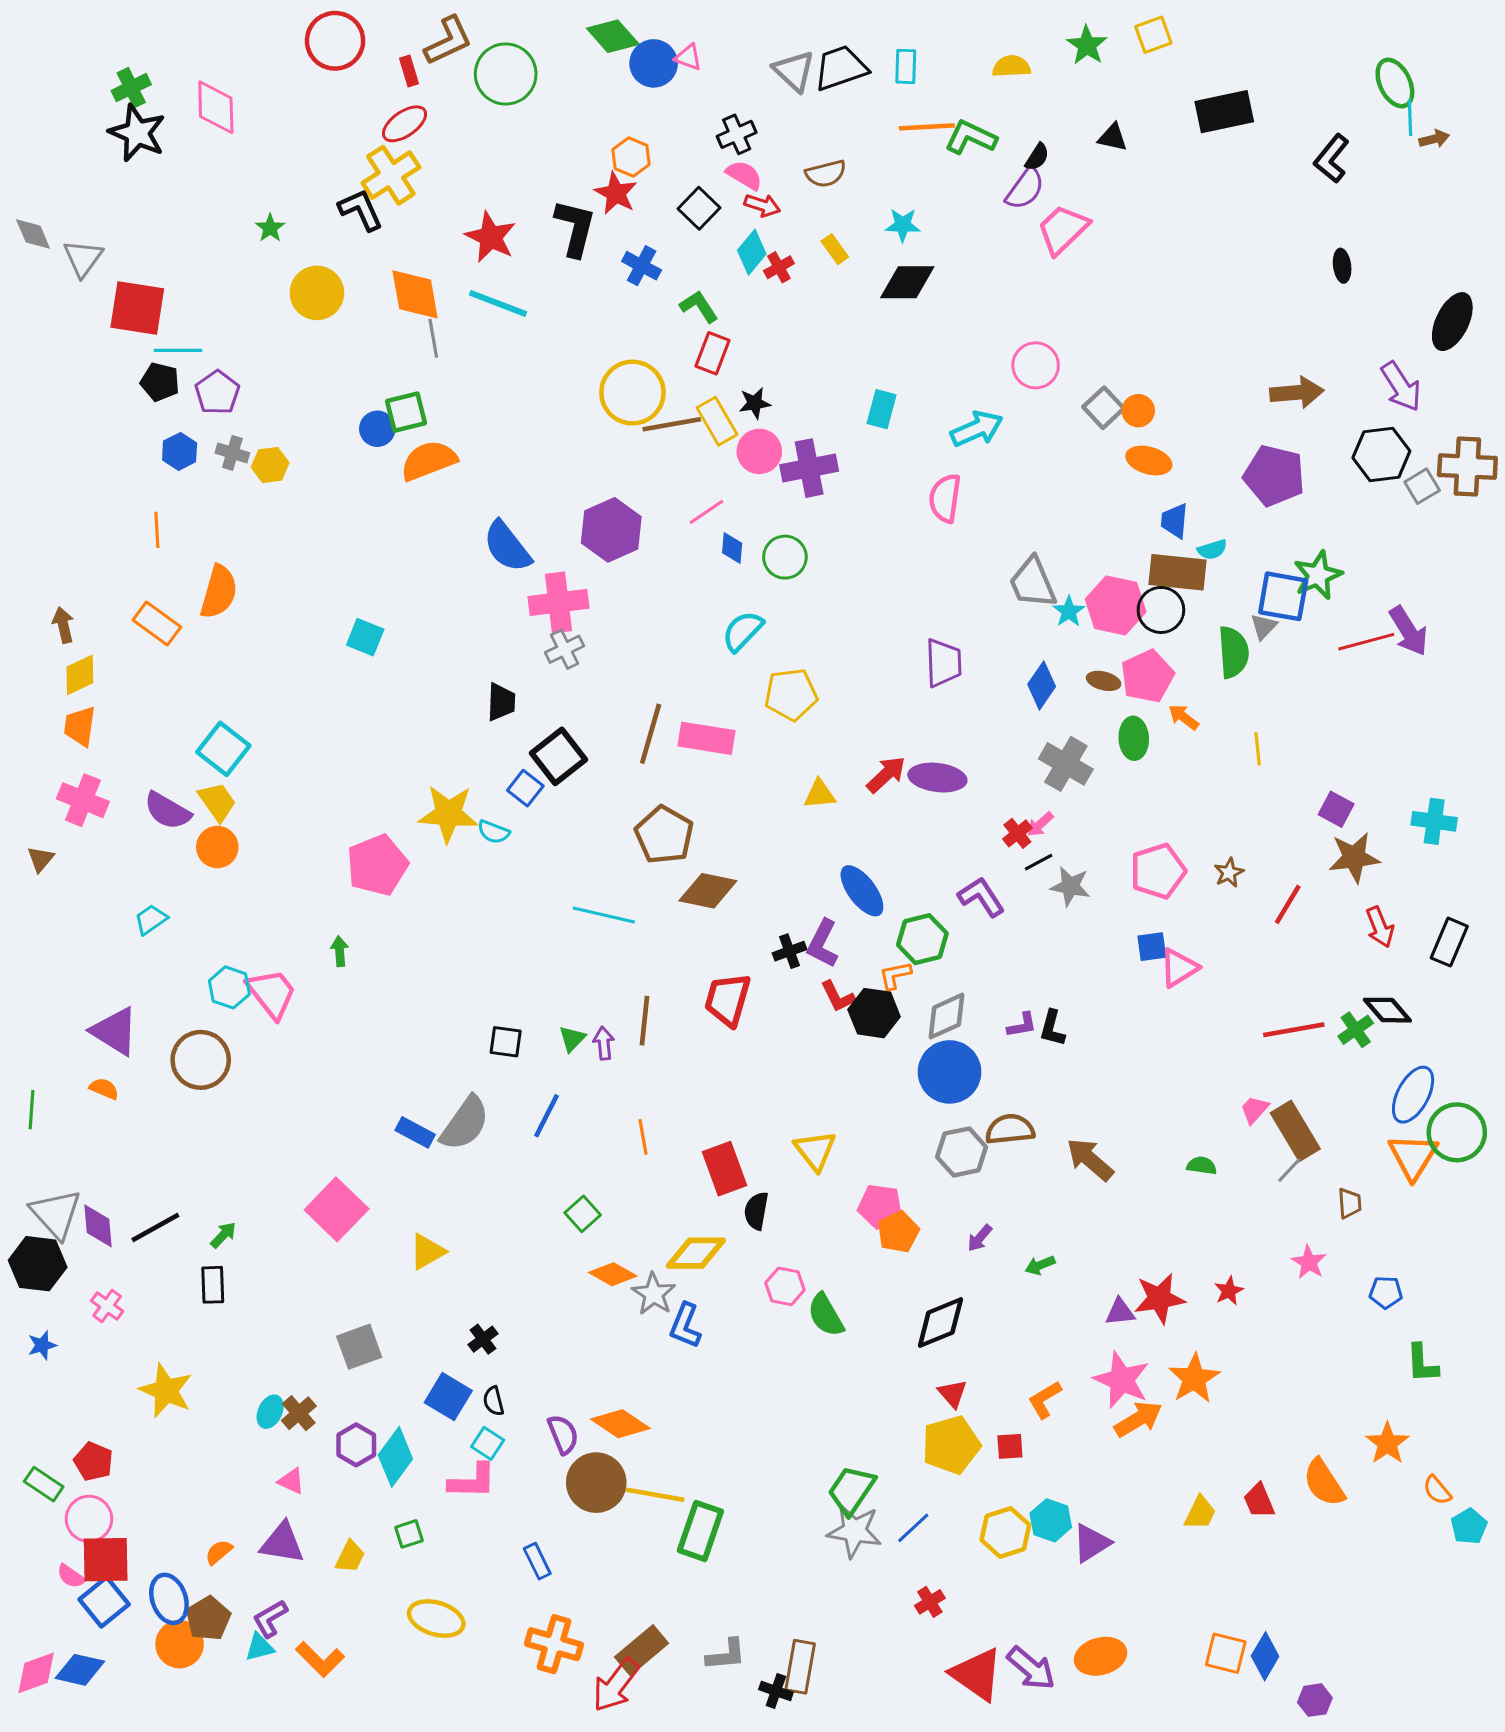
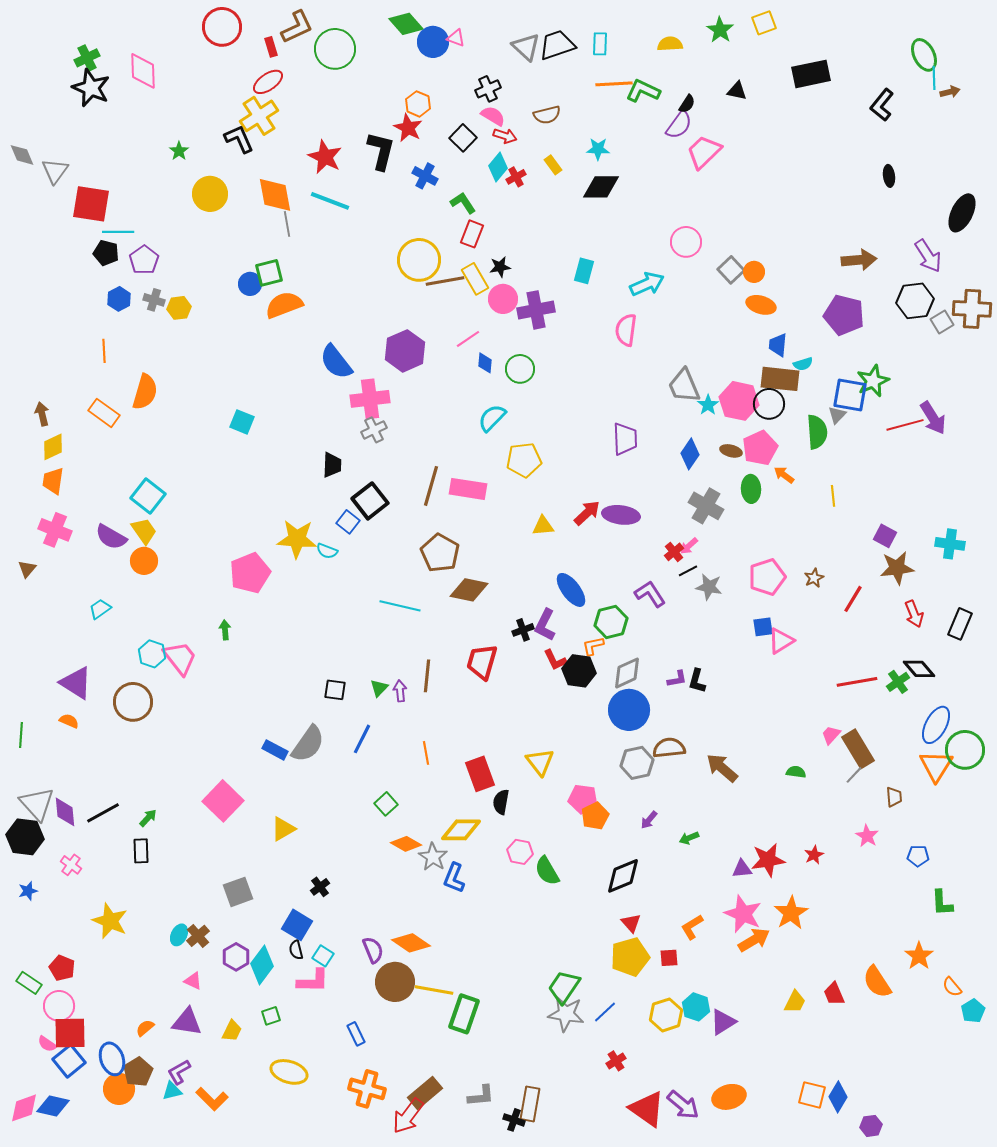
black semicircle: (494, 1401) -> (296, 950), moved

